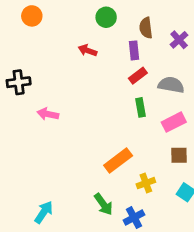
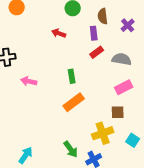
green rectangle: (141, 107) -> (72, 76), moved
brown square: (179, 155) -> (118, 112), moved
orange rectangle: (118, 160) -> (74, 102), moved
yellow cross: (146, 183) -> (103, 133), size x1.5

